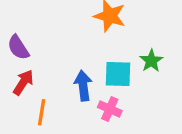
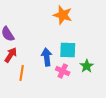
green star: (151, 61) -> (87, 66), moved

